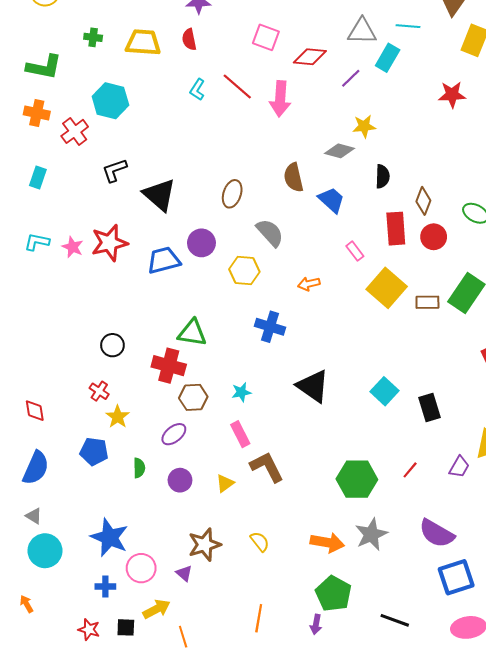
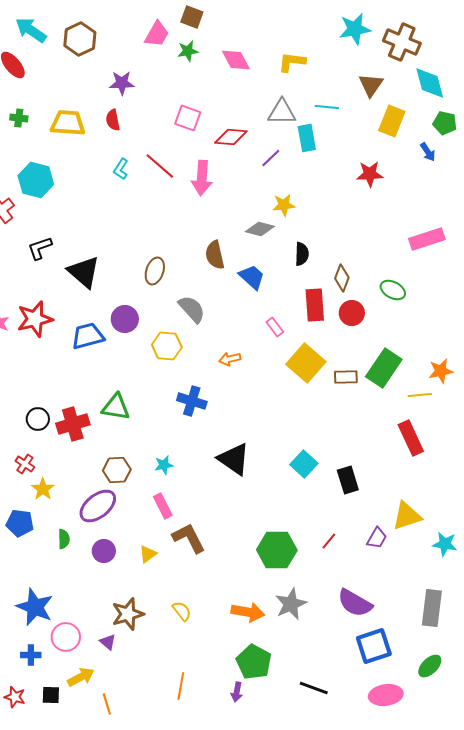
cyan rectangle: (388, 58) -> (307, 138), turned -40
red cross: (169, 366) -> (73, 424), moved, turned -32
purple ellipse: (174, 434) -> (98, 506), size x1.5

